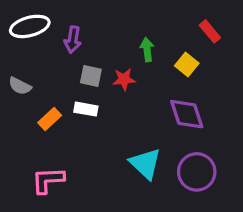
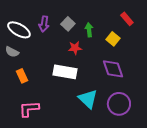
white ellipse: (30, 26) -> (19, 30), moved, turned 45
gray square: (91, 76) -> (68, 24), moved, turned 32
white rectangle: (86, 109) -> (65, 72), moved, size x1.6
orange rectangle: (50, 119) -> (22, 76), moved, turned -72

